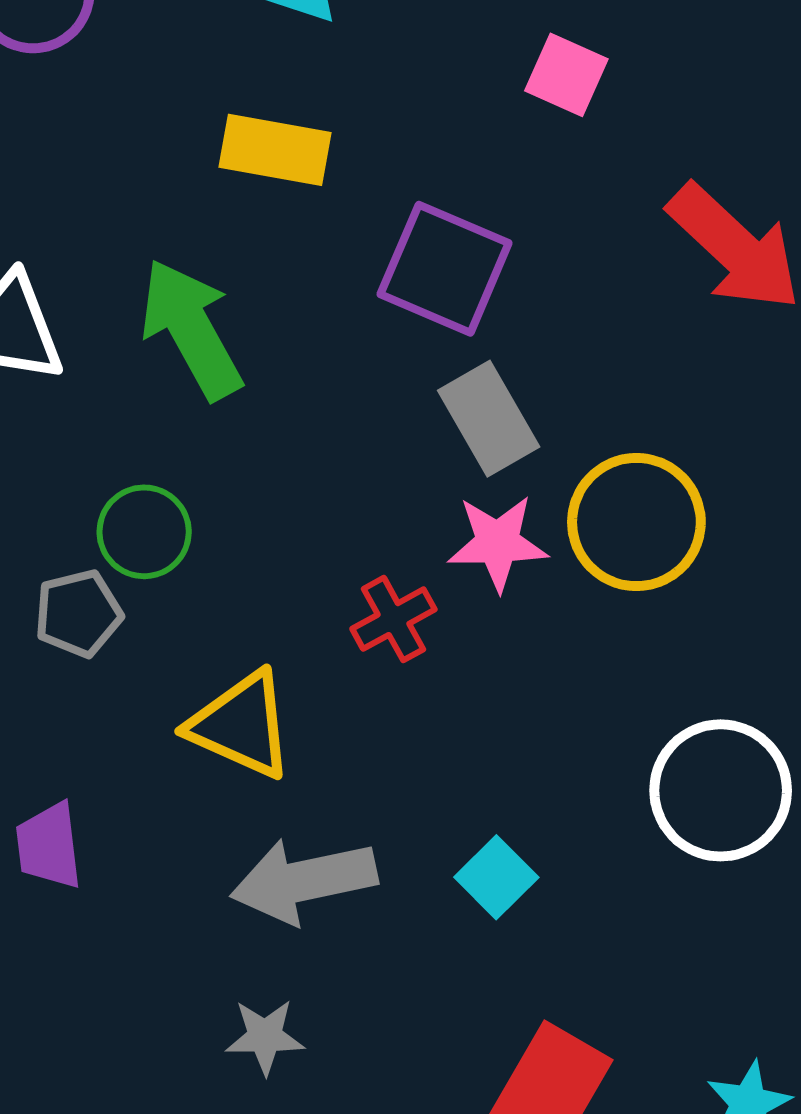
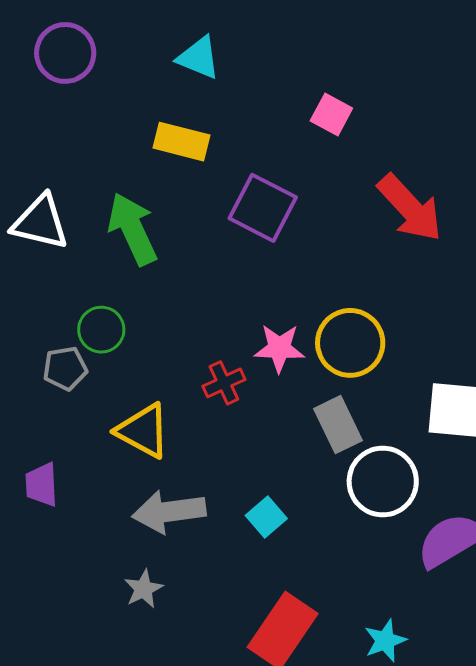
gray rectangle: (489, 419) -> (338, 425), moved
gray star: (265, 1037) -> (144, 589), turned -30

